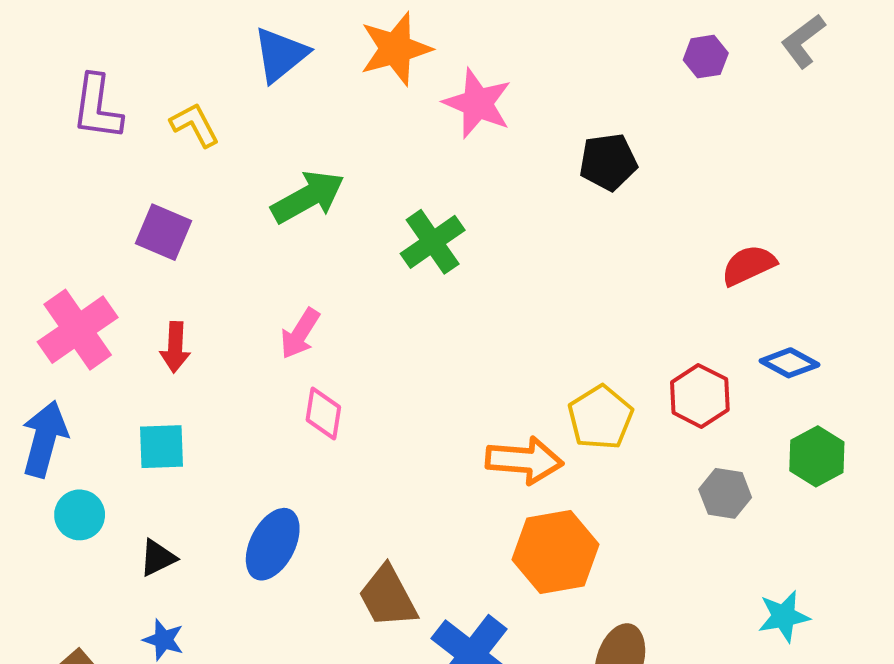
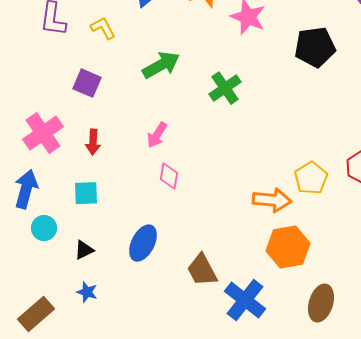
black pentagon: (608, 162) -> (315, 47), size x1.4

